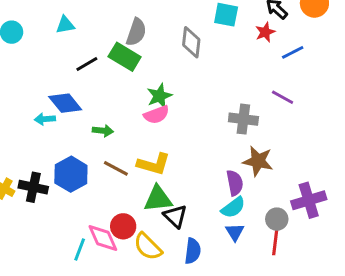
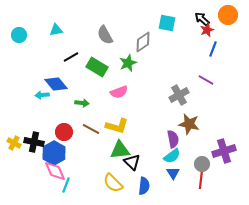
gray semicircle: (136, 32) -> (105, 35), turned 132
red star: (265, 32) -> (207, 30), moved
gray diamond: (191, 42) -> (143, 42), turned 50
blue line: (293, 52) -> (213, 49), turned -42
green rectangle: (125, 57) -> (97, 67), moved
green star: (159, 96) -> (128, 63), moved
gray cross: (243, 119) -> (179, 95), turned -36
blue hexagon: (71, 174) -> (54, 153), moved
red circle: (123, 226) -> (64, 132), moved
pink diamond: (103, 238) -> (55, 171), moved

